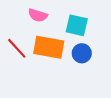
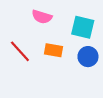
orange rectangle: (49, 47) -> (53, 50), size x0.6

